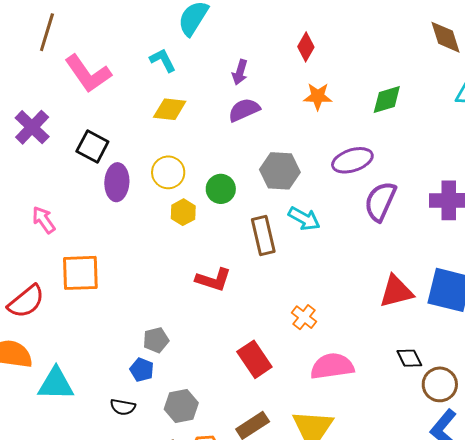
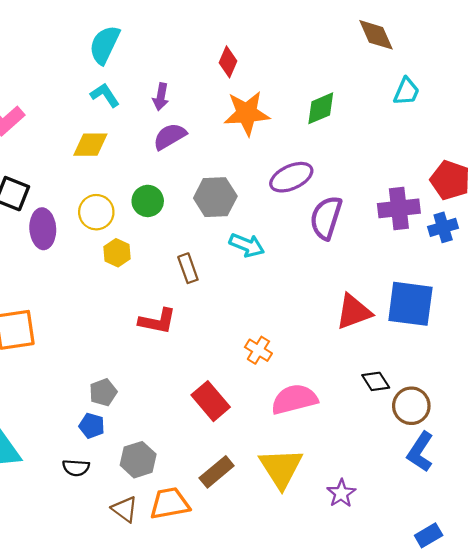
cyan L-shape: (163, 60) -> (105, 95), moved
orange star: (318, 96) -> (247, 113), size x1.5
green circle: (221, 189) -> (148, 201), moved
brown rectangle: (263, 236) -> (188, 268), moved, size x0.7

